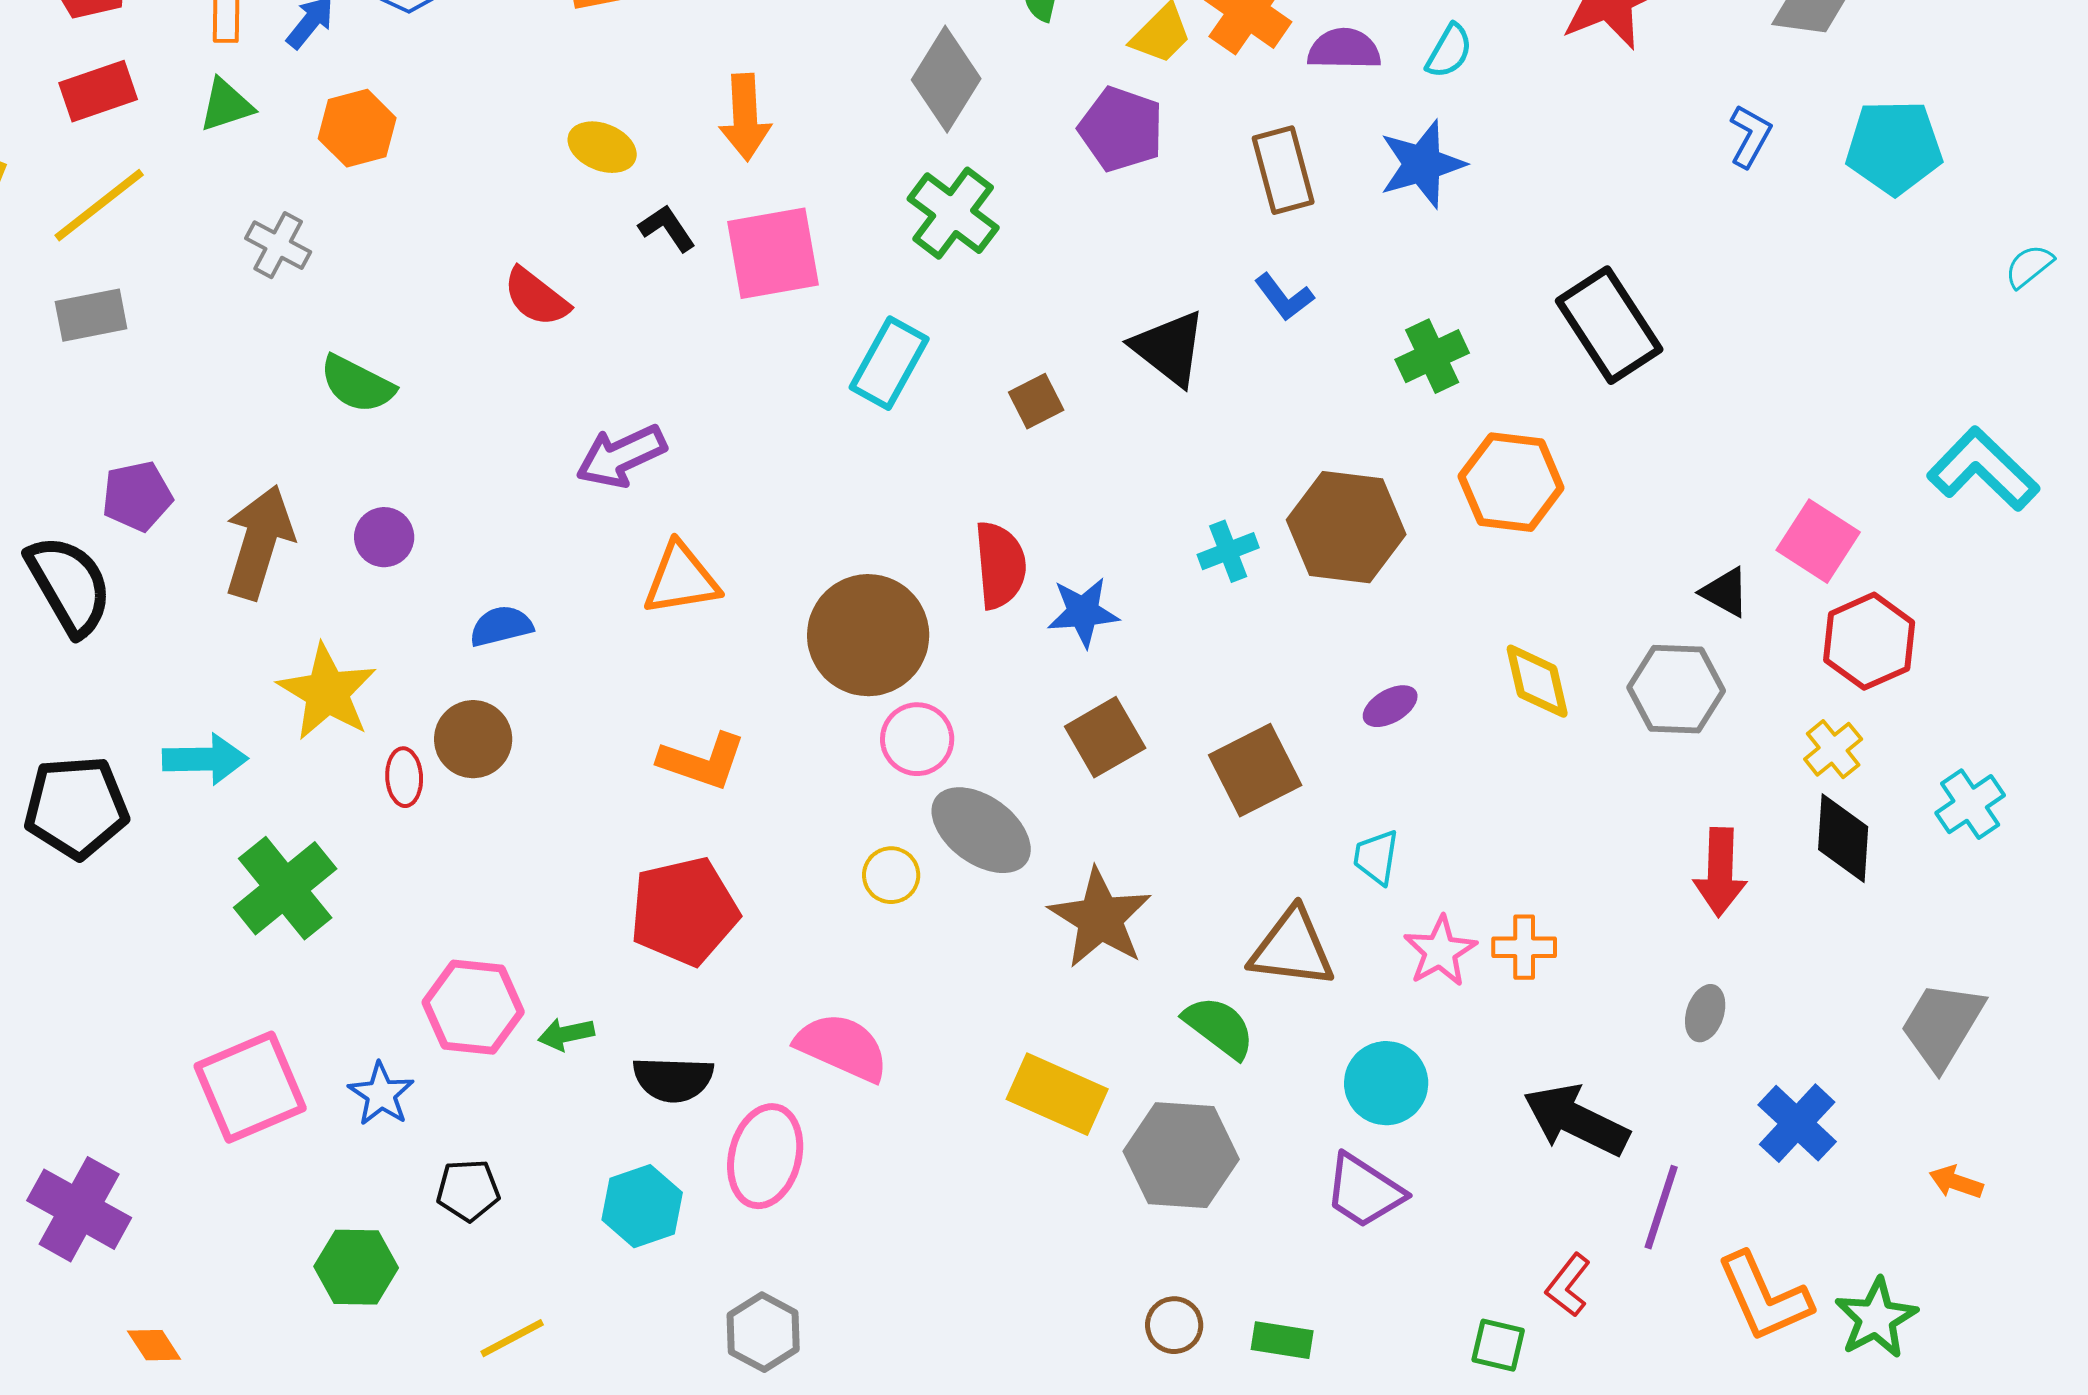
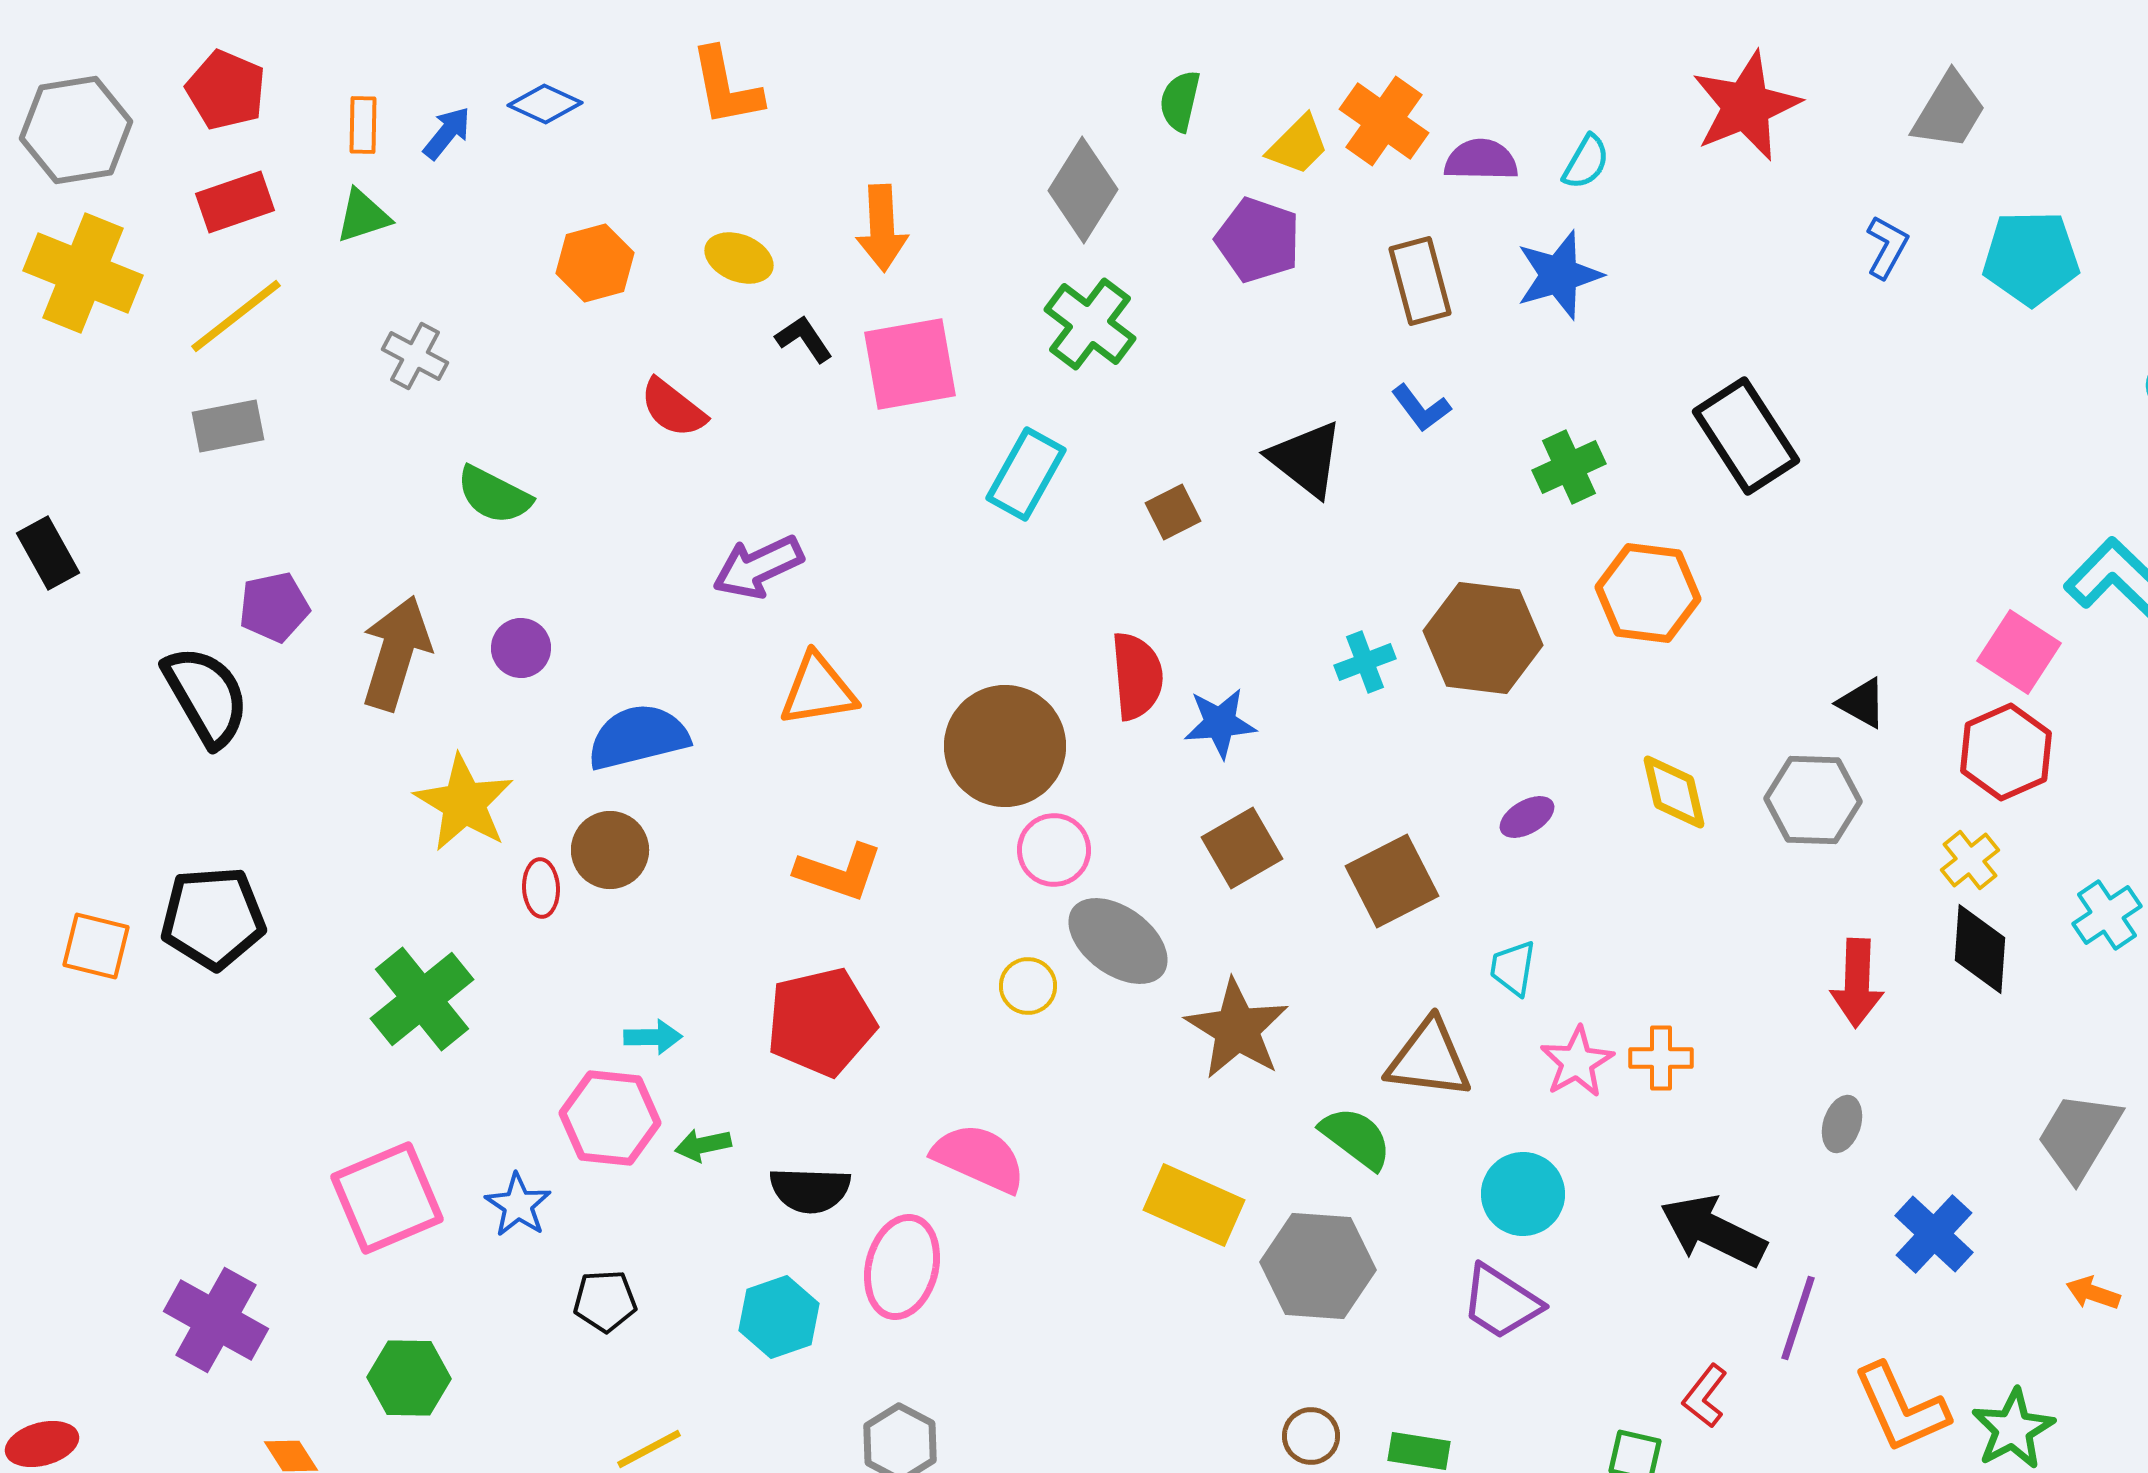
orange hexagon: (357, 128) -> (595, 263), moved
pink square: (1818, 541) -> (2019, 652), moved
blue semicircle: (501, 626) -> (638, 737), size x1.6
cyan arrow: (205, 759) -> (653, 1037), moved, size x0.7
green hexagon: (356, 1267) -> (409, 1378), moved

